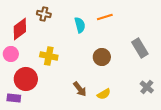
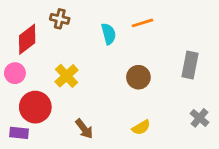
gray rectangle: (140, 48) -> (190, 65), turned 42
yellow cross: (49, 56) -> (67, 76), turned 36
brown arrow: (80, 89) -> (84, 129), moved

